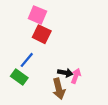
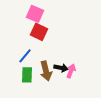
green rectangle: (19, 77) -> (27, 75), moved, turned 56
brown arrow: (59, 89) -> (46, 71), moved

